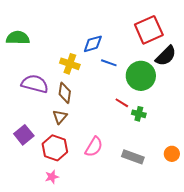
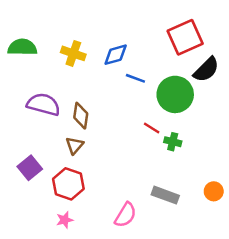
yellow cross: (70, 64) -> (73, 53), moved
pink semicircle: (94, 147) -> (125, 215), moved

